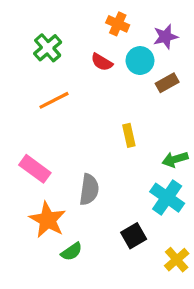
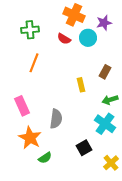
orange cross: (118, 24) -> (74, 15), size x1.5
green cross: (48, 48) -> (30, 30), turned 36
brown rectangle: (167, 83) -> (105, 72), moved, turned -32
orange line: (54, 100) -> (34, 63), turned -42
pink rectangle: (35, 169) -> (22, 106), turned 30

